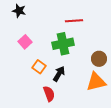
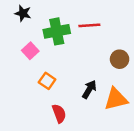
green cross: (63, 44) -> (57, 31), moved
brown circle: (99, 59) -> (120, 59), moved
black arrow: (59, 74) -> (89, 89), moved

